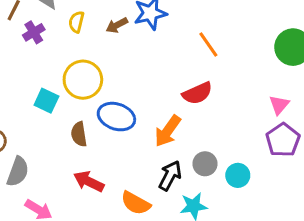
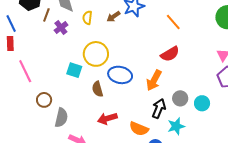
red arrow: (89, 181) -> (107, 118), turned -36

